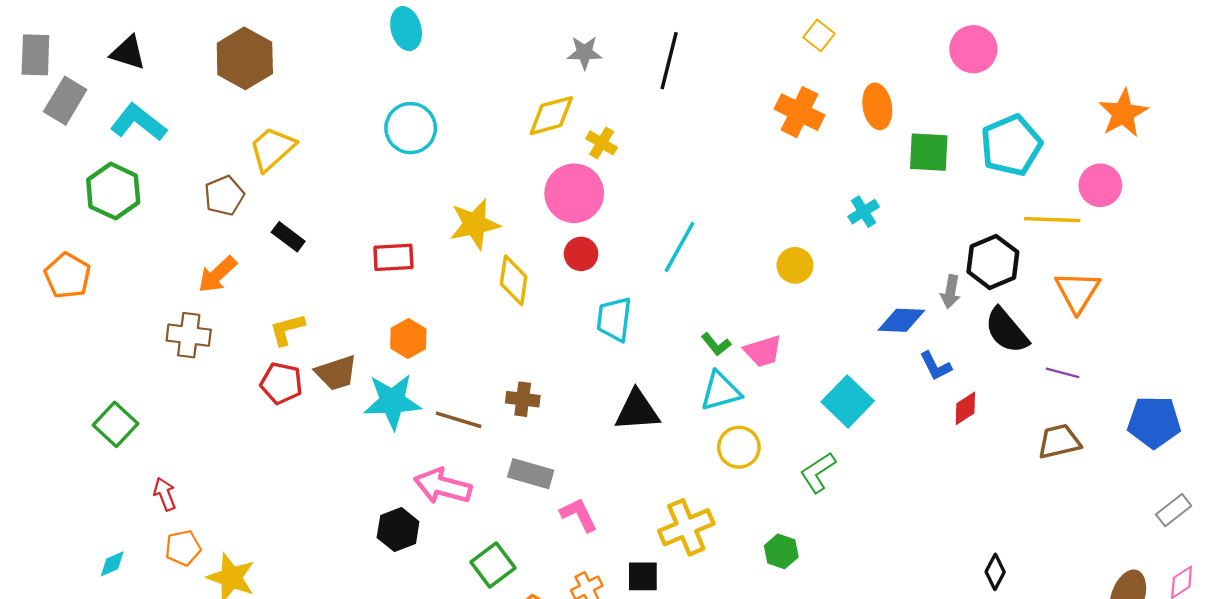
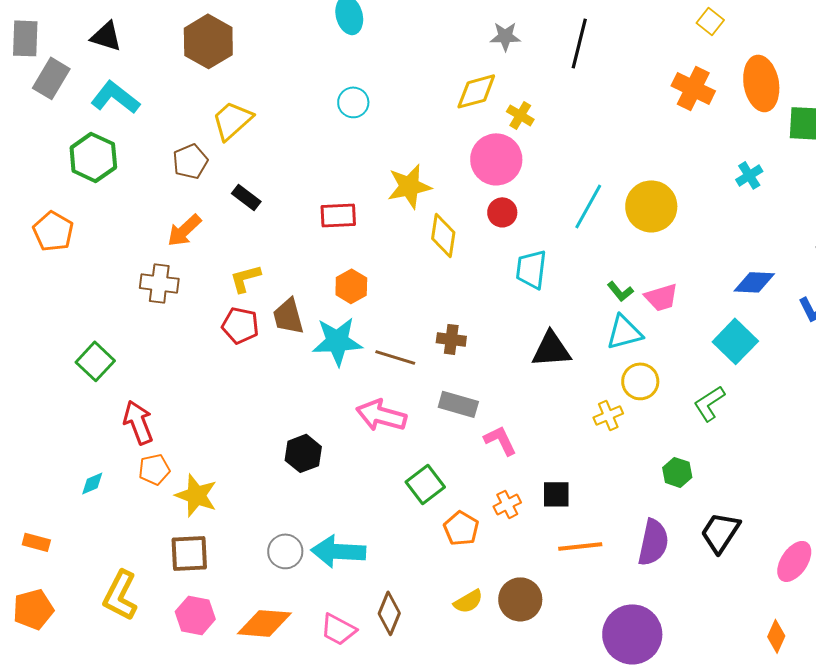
orange ellipse: (877, 106) -> (761, 83), size x1.4
cyan circle: (411, 128) -> (353, 102), size x0.7
yellow circle: (795, 265) -> (651, 206), moved, size x1.6
blue diamond: (901, 320) -> (754, 282), moved
brown trapezoid: (336, 373) -> (288, 316), turned 93
red arrow: (165, 494) -> (138, 422), size x1.5
yellow cross: (686, 527) -> (608, 415), moved, size x0.6
black hexagon: (398, 530) -> (303, 453), moved

